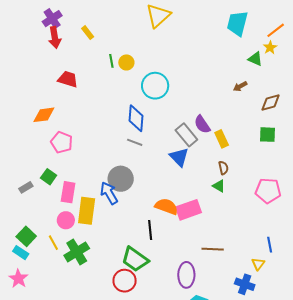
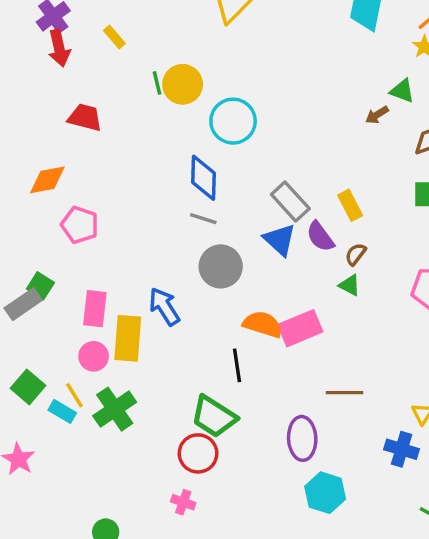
green triangle: (255, 59) -> (402, 91), moved
yellow circle: (126, 62) -> (183, 84), size x1.5
purple semicircle: (202, 124) -> (320, 237), moved
brown semicircle: (223, 168) -> (356, 254), turned -128
green square: (49, 177) -> (40, 286), moved
gray circle: (121, 179) -> (221, 266), moved
gray rectangle: (26, 187) -> (23, 304), size x1.5
cyan rectangle: (21, 253) -> (62, 411), moved

